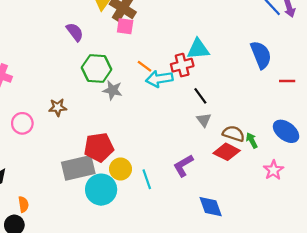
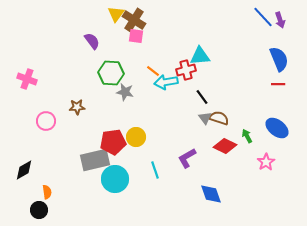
blue semicircle: (261, 55) -> (279, 59), moved
brown semicircle: (234, 134) -> (219, 118), moved
yellow circle: (120, 169) -> (136, 137), moved

